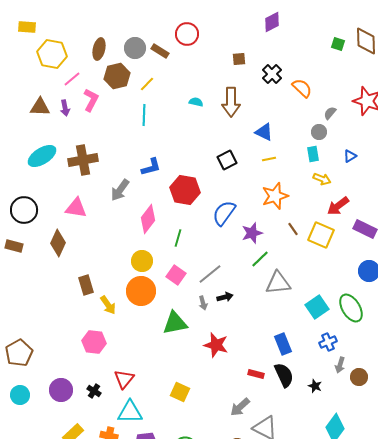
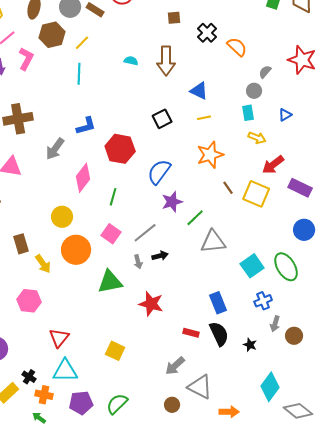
purple star: (252, 233) -> (172, 202), moved
yellow circle: (142, 261) -> (62, 217), moved
black cross: (94, 391) -> (29, 377), moved

